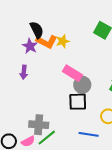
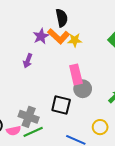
black semicircle: (37, 30) -> (62, 18), moved
pink rectangle: (72, 73) -> (76, 75), turned 30
black square: (78, 102) -> (61, 105), moved

